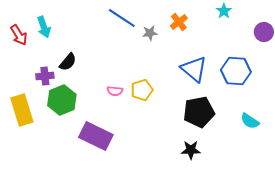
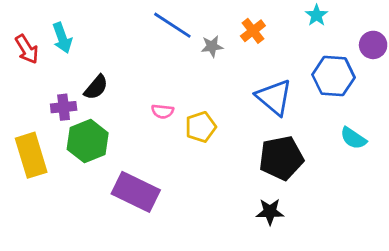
blue hexagon: (236, 71) -> (334, 76), moved
pink semicircle: (115, 91) -> (163, 111), moved
cyan semicircle: (250, 121) -> (353, 138), moved

